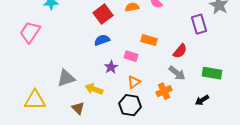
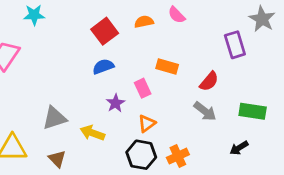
pink rectangle: (131, 56) -> (143, 88), turned 48
orange cross: (164, 91) -> (178, 156), moved
brown triangle: (78, 108) -> (57, 159), moved

